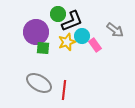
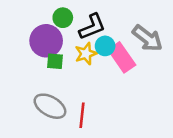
green circle: (58, 14) -> (63, 18), moved
gray arrow: (115, 30) -> (147, 38), size x1.4
pink rectangle: (95, 45) -> (122, 57), size x1.6

